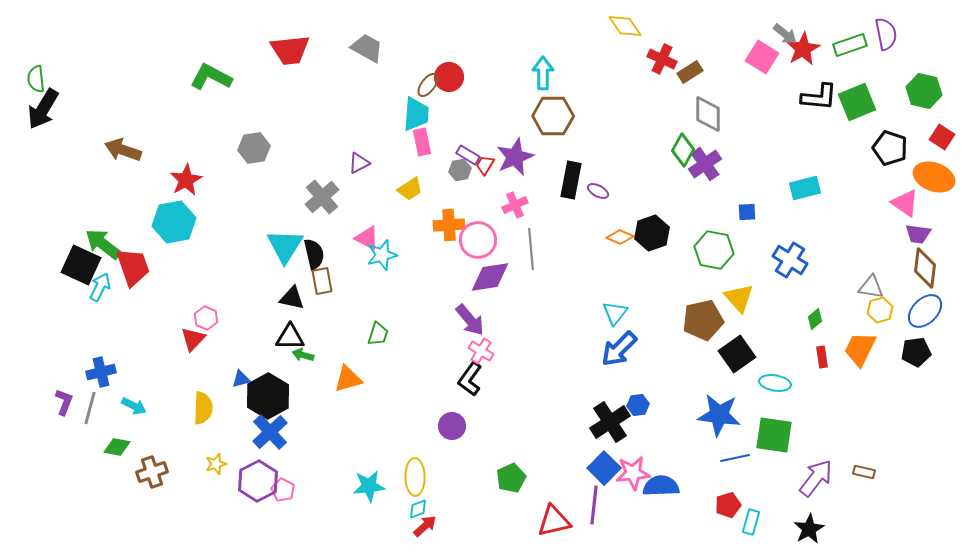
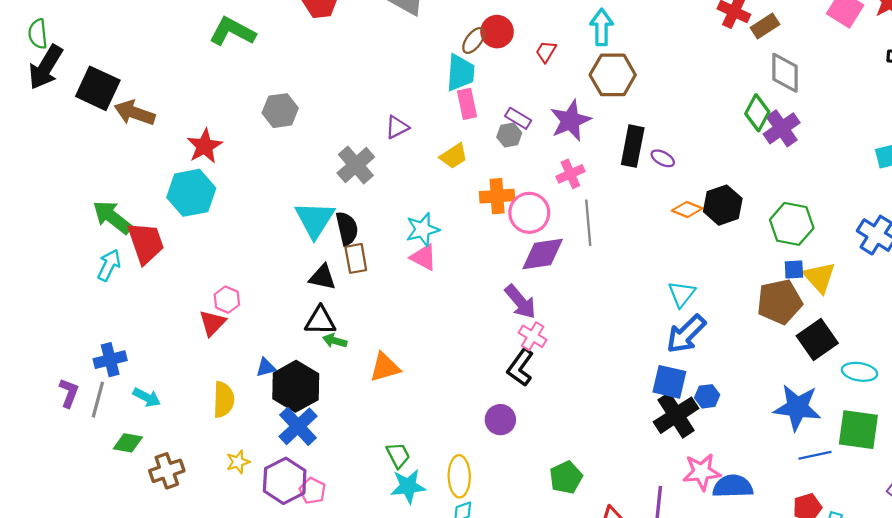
red trapezoid: (485, 165) -> (546, 52), moved
blue square: (747, 212) -> (794, 270), moved
pink triangle: (367, 238) -> (424, 257), moved
black square: (81, 265) -> (98, 88), moved
green trapezoid: (378, 334) -> (398, 455), moved, turned -45
blue square: (604, 468) -> (669, 382), moved, turned -32

